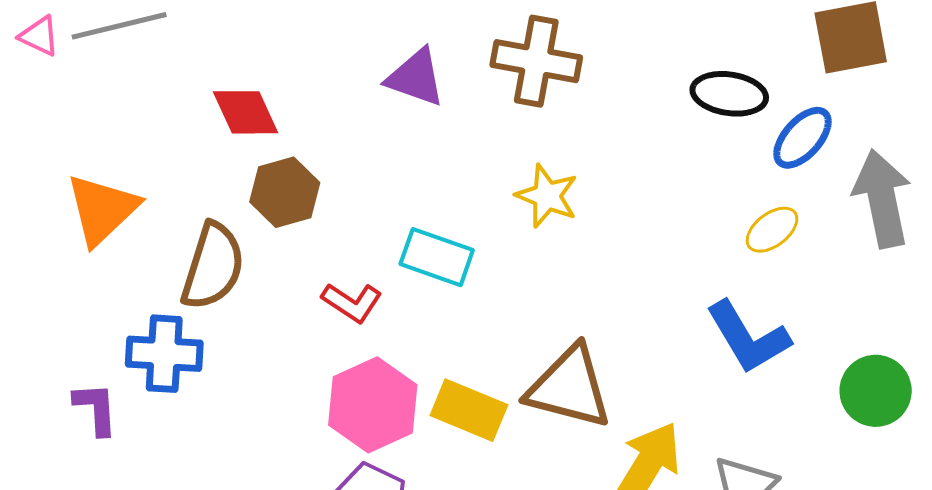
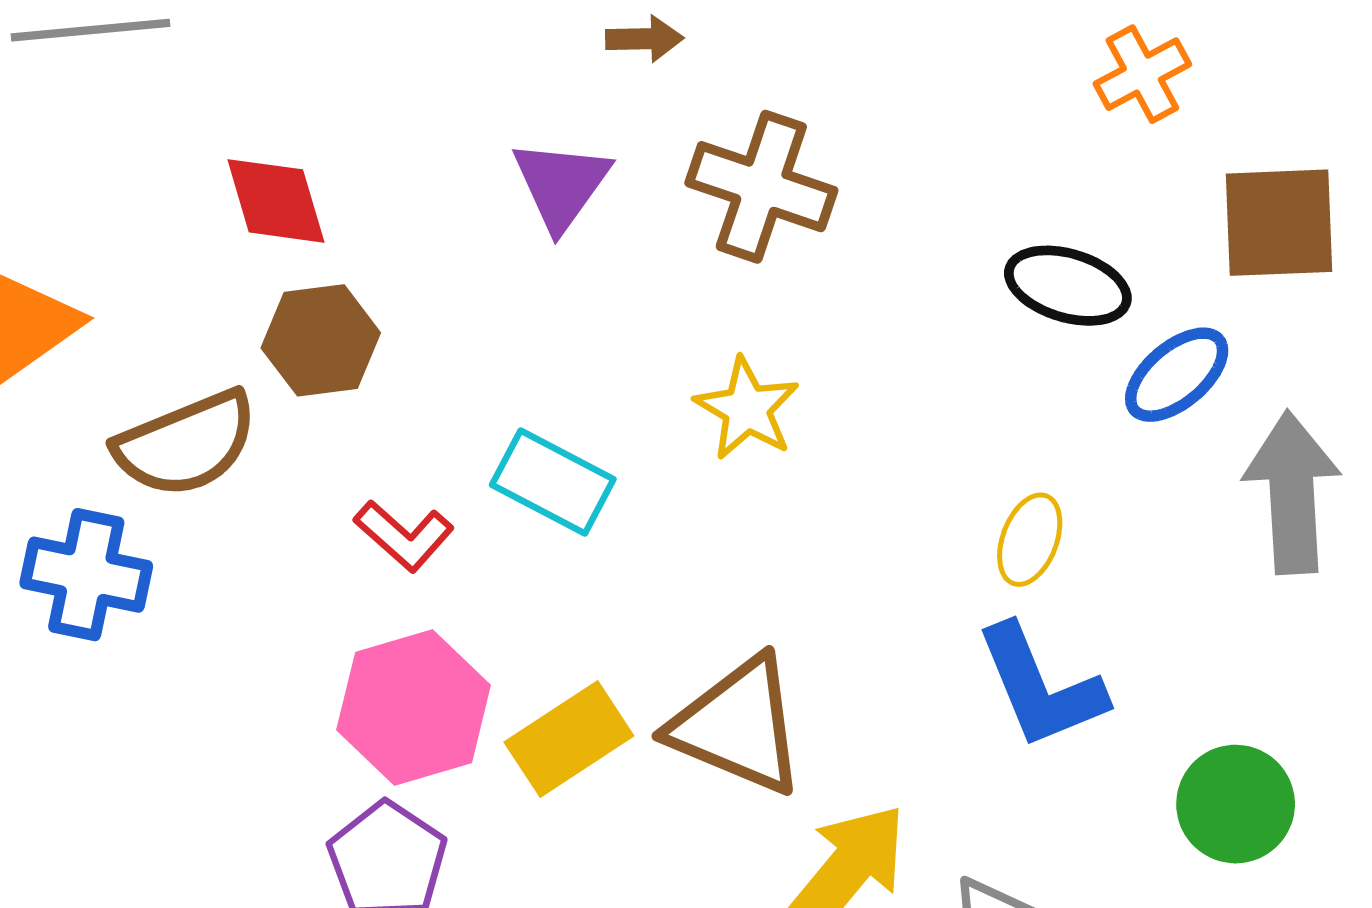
purple triangle: (416, 78) -> (561, 185), turned 38
yellow ellipse: (772, 230) -> (1030, 540), moved, turned -40
brown semicircle: (213, 266) -> (186, 444), turned 42
yellow rectangle: (469, 410) -> (569, 739), turned -64

